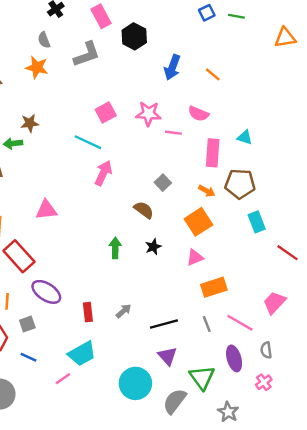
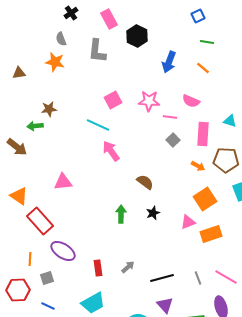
green line: (236, 16) -> (207, 42), moved
gray L-shape: (87, 54) -> (97, 51), turned 115
pink arrow: (103, 173) -> (111, 151), turned -60
gray square: (163, 183) -> (173, 140), moved
orange square: (198, 222) -> (205, 199), moved
orange rectangle: (214, 287) -> (211, 234), moved

